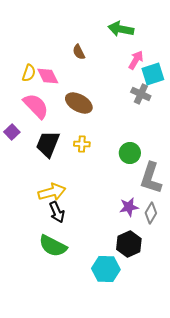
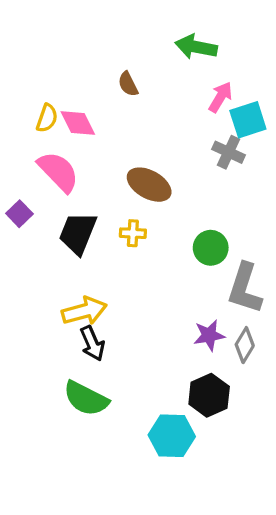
brown ellipse: (79, 103) -> (149, 185), moved

